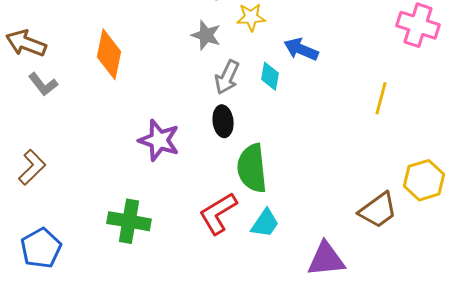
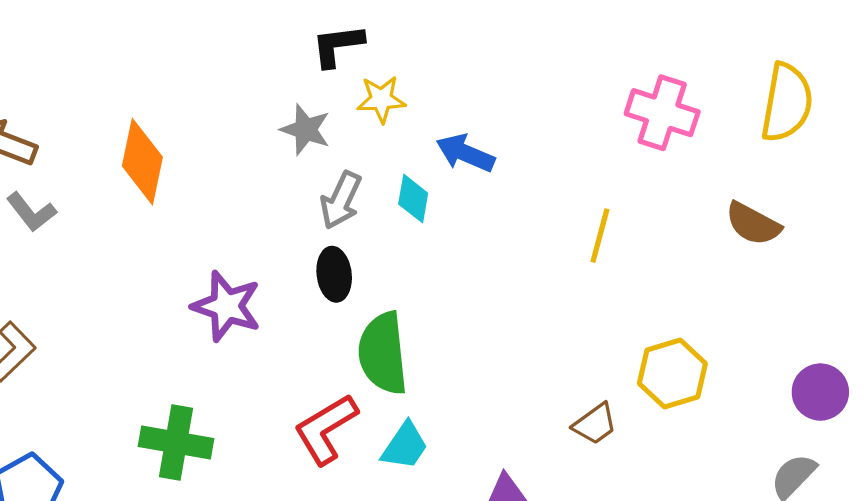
brown trapezoid: (378, 210) -> (595, 424), size x0.7

